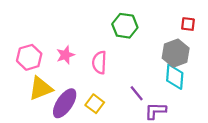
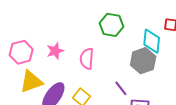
gray hexagon: (176, 53) -> (143, 61), moved
cyan diamond: (175, 77) -> (152, 41), moved

